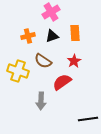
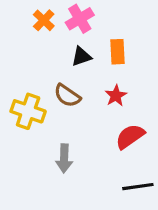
orange cross: (28, 36) -> (44, 20), moved, turned -32
red semicircle: (62, 82) -> (130, 136), moved

